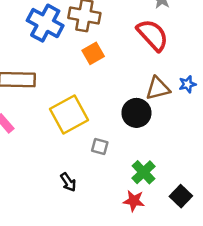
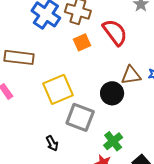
red semicircle: (153, 35) -> (115, 32), moved
gray square: (100, 147) -> (80, 117), size x2.0

